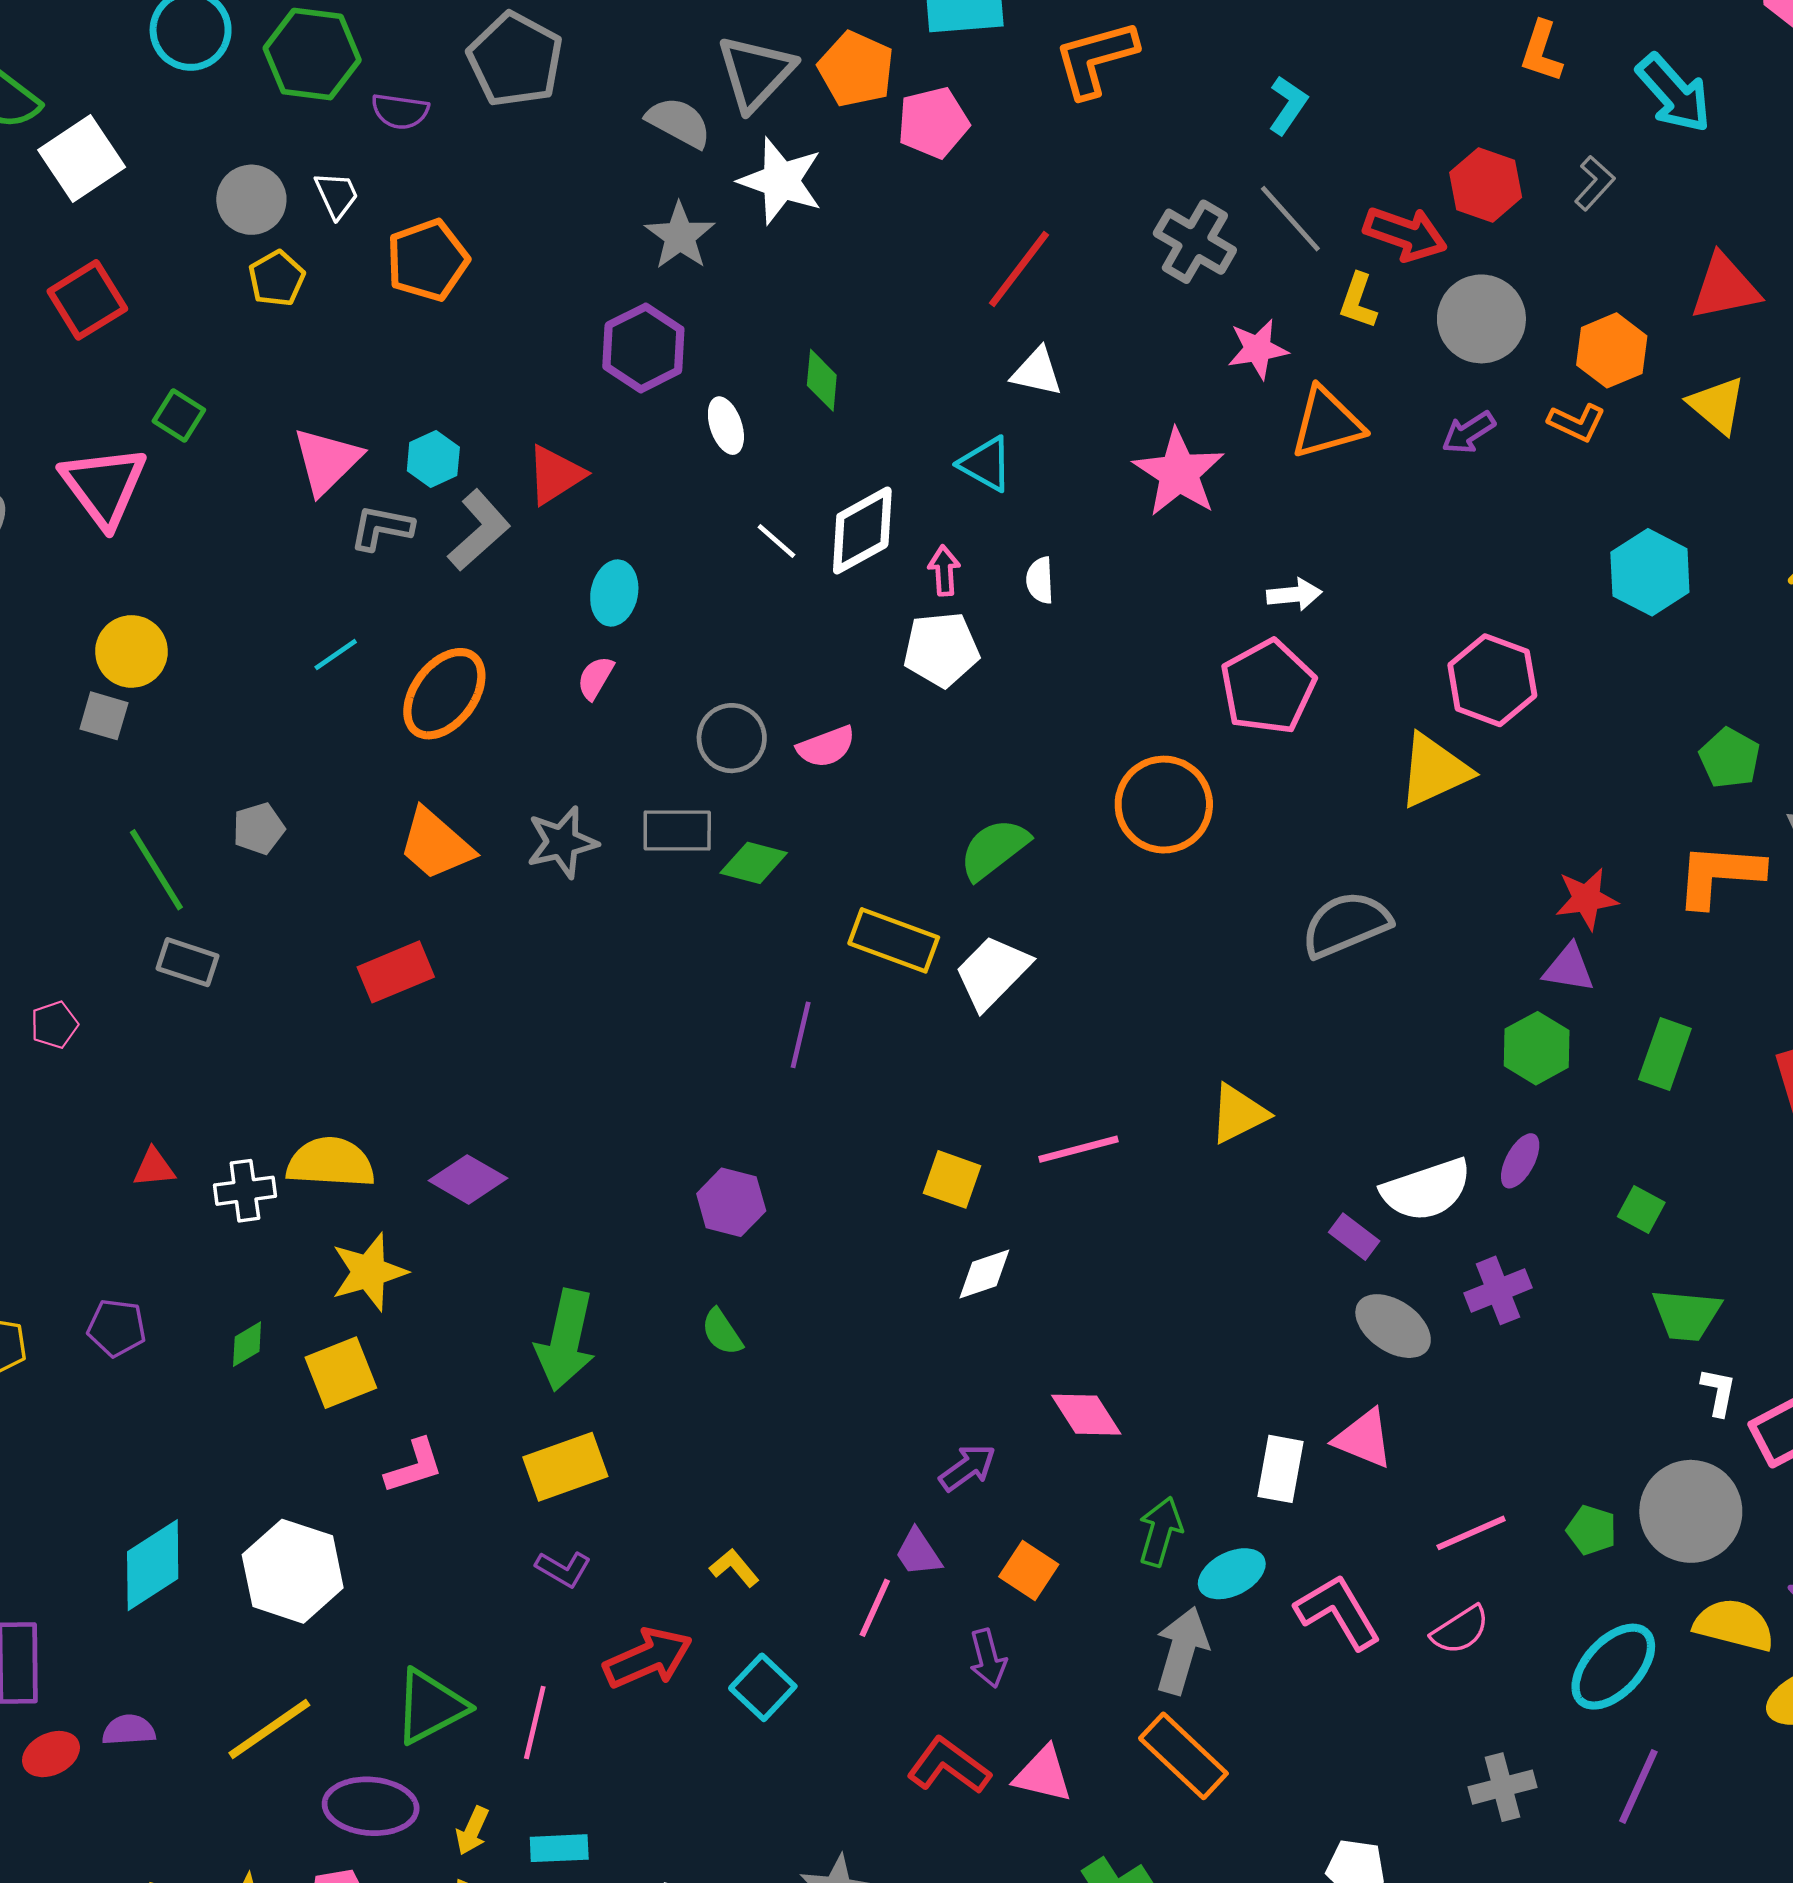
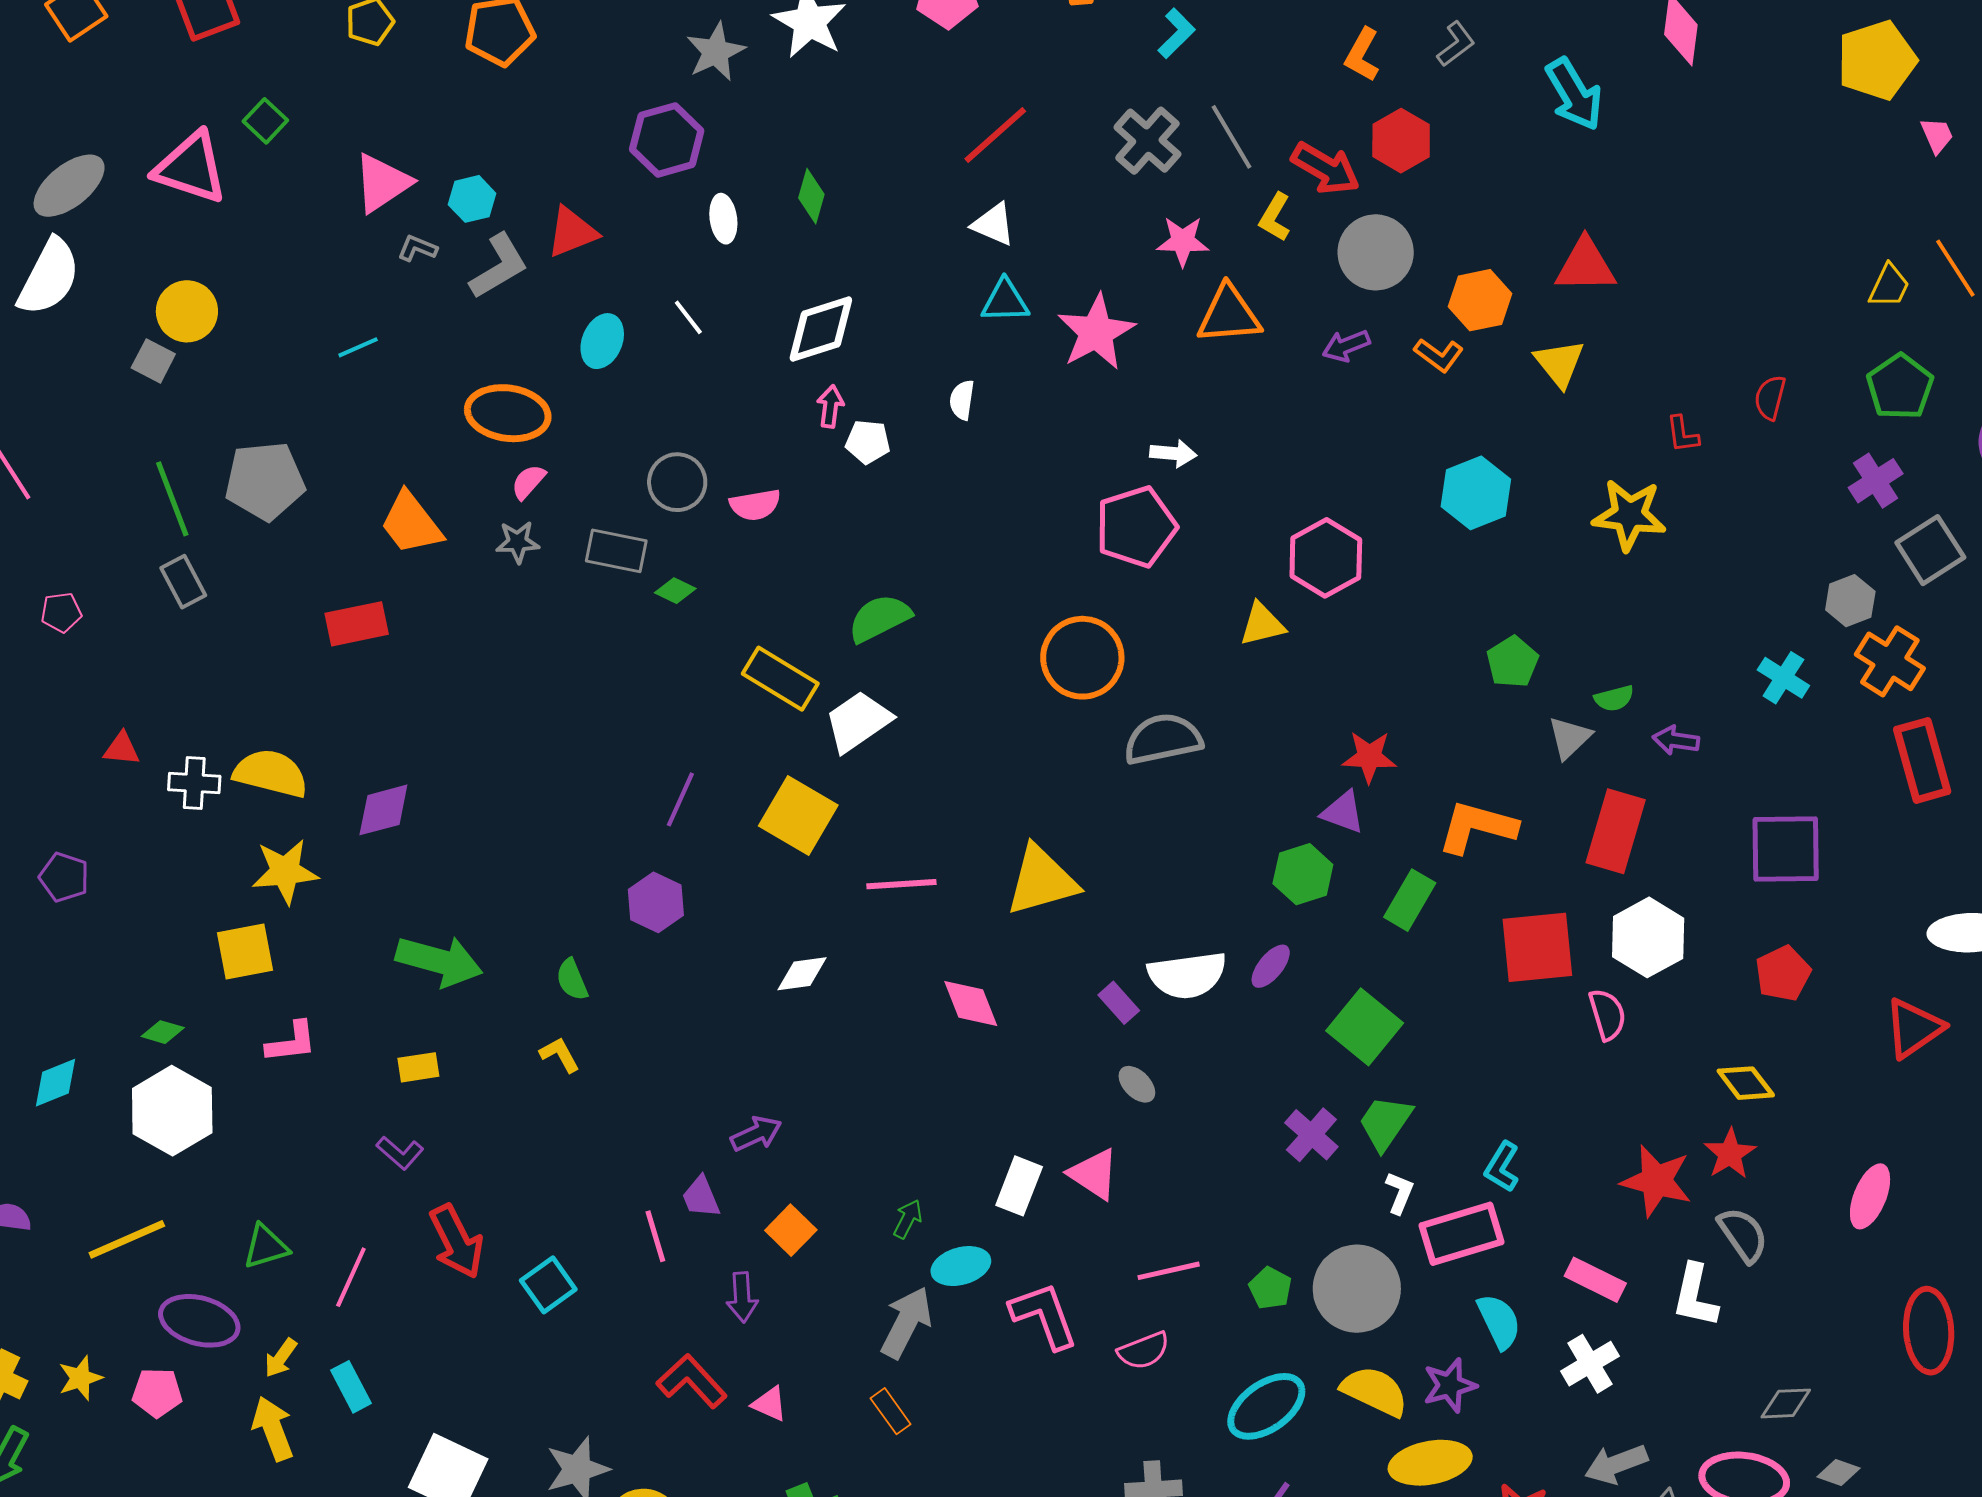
orange L-shape: (1541, 51) -> (1362, 55), moved
cyan L-shape: (1288, 105) -> (1176, 33), moved
gray L-shape: (1594, 183) -> (1456, 44), moved
cyan triangle: (986, 464) -> (1005, 301), moved, turned -42
pink triangle: (104, 486) -> (191, 168), turned -46
gray L-shape: (382, 528) -> (417, 248), size x0.7
white line: (776, 541) -> (688, 317), moved
pink arrow: (944, 571) -> (830, 407), moved
white pentagon: (941, 649) -> (868, 442), size x0.7
pink semicircle: (595, 678) -> (528, 482), moved
orange ellipse: (444, 694) -> (508, 413), moved, turned 50
yellow triangle: (1434, 771) -> (1262, 624), size x0.7
orange circle: (1164, 805) -> (1082, 658), moved
gray pentagon: (259, 829) -> (265, 481), size x1.8
gray star: (562, 842) -> (518, 542), size x0.7
green diamond: (754, 863) -> (675, 591), size x0.7
orange L-shape: (1719, 875) -> (1477, 827), moved
gray rectangle: (187, 962) -> (183, 582), turned 33
purple line: (801, 1035) -> (680, 799), moved
yellow triangle: (1238, 1114) -> (1042, 881), size x1.4
purple diamond: (468, 1179) -> (383, 810), turned -56
yellow square: (952, 1179) -> (798, 815), moved, size x1.5
purple hexagon: (731, 1202) -> (656, 902), moved
green square: (1641, 1210) -> (1365, 1027), size x1.8
purple cross: (1498, 1290) -> (1311, 1135), moved, turned -38
green trapezoid: (1686, 1315) -> (1385, 1123), turned 108
gray ellipse: (1393, 1326) -> (1137, 1084), size x0.6
green arrow: (566, 1340) -> (439, 961), turned -98
green diamond: (247, 1344) -> (163, 1032), moved, turned 36
pink diamond: (1086, 1415) -> (971, 1004), moved
yellow rectangle: (565, 1467) -> (418, 1067), size x0.6
green arrow: (1160, 1532) -> (908, 1219), size x0.7
cyan diamond: (153, 1565) -> (56, 1083), size x0.7
yellow L-shape: (734, 1568) -> (560, 1055), moved
pink line: (875, 1608) -> (655, 1236), turned -52
red arrow: (648, 1658) -> (457, 1242), turned 76
green triangle: (430, 1706) -> (266, 1247), size x0.7
orange rectangle: (1183, 1756) -> (891, 1411), size x0.6
pink triangle: (1043, 1774) -> (770, 1404), size x0.7
cyan rectangle: (559, 1848) -> (351, 1387), turned 54

